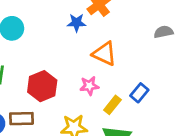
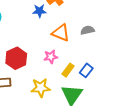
gray semicircle: (164, 32) -> (87, 30), moved
blue rectangle: (139, 93) -> (86, 70), moved

